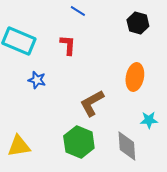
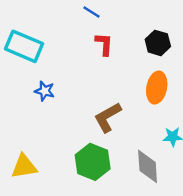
black hexagon: (138, 23) -> (158, 43), moved
red L-shape: (68, 45) -> (104, 44), moved

